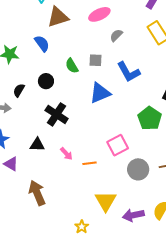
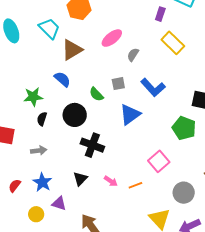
black circle: (46, 81) -> (75, 115), size x1.5
black semicircle: (19, 90) -> (42, 119), moved
black triangle: (37, 145) -> (80, 179), turned -35
gray circle: (138, 169) -> (184, 193), moved

